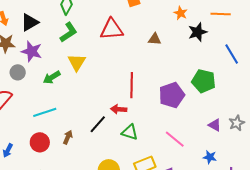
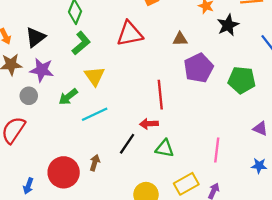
purple pentagon: (172, 95) -> (199, 68), moved
cyan line: (45, 112) -> (95, 114), moved
pink line: (175, 139) -> (217, 150), turned 65
red circle: (40, 142) -> (64, 172), size x1.4

